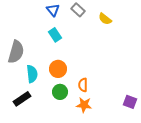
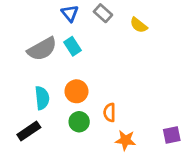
gray semicircle: (16, 52) -> (42, 49), moved, turned 45
purple square: (130, 102) -> (172, 135), turned -32
orange star: (84, 105) -> (125, 140), moved

